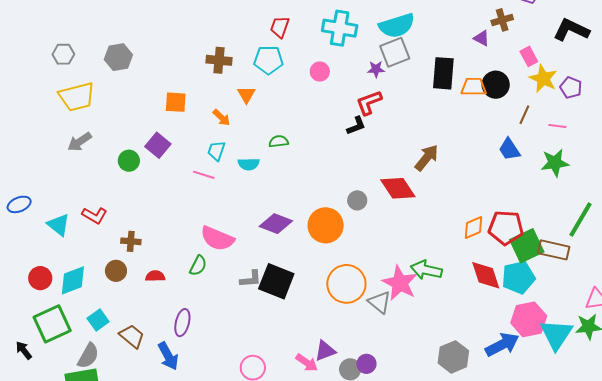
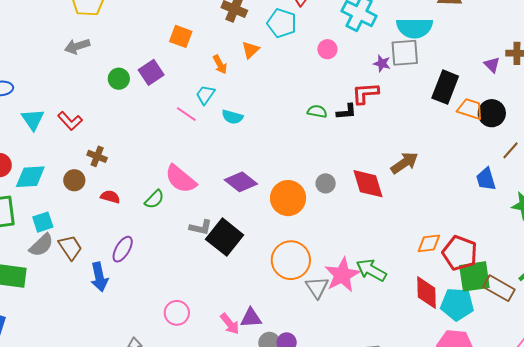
green semicircle: (279, 141) -> (317, 111), moved
gray semicircle: (88, 356) -> (41, 245), moved

